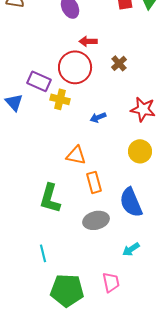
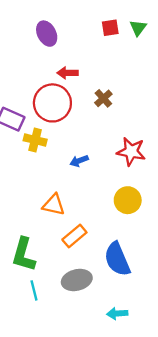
orange rectangle: (94, 182) -> (74, 236), turned 65
cyan arrow: (131, 249) -> (117, 314), turned 30
cyan line: (43, 253) -> (34, 290), moved

